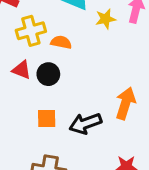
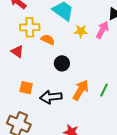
black circle: (48, 74) -> (62, 63), moved

